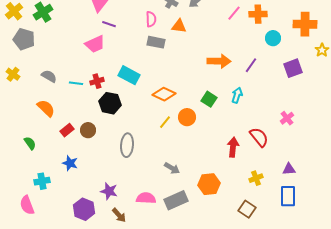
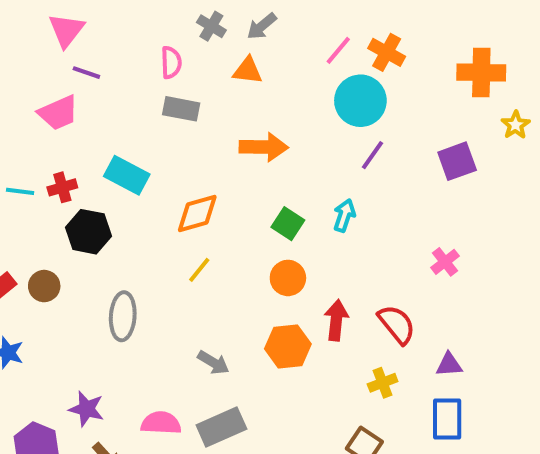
orange cross: (258, 14) -> (387, 52), turned 30
orange triangle: (179, 26) -> (248, 71), moved
cyan circle: (273, 38) -> (360, 101), moved, size x1.6
orange arrow: (219, 61) -> (264, 147), moved
orange diamond: (164, 94) -> (197, 214), turned -40
orange circle: (187, 117) -> (288, 278), moved
red semicircle: (259, 137) -> (397, 324), moved
orange hexagon: (209, 184) -> (288, 346), moved

